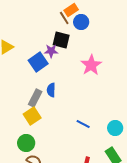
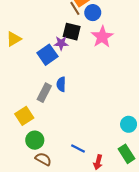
pink star: (91, 65) -> (102, 37), moved
yellow square: (32, 116) -> (24, 116), moved
blue line: (83, 124) -> (78, 149), moved

